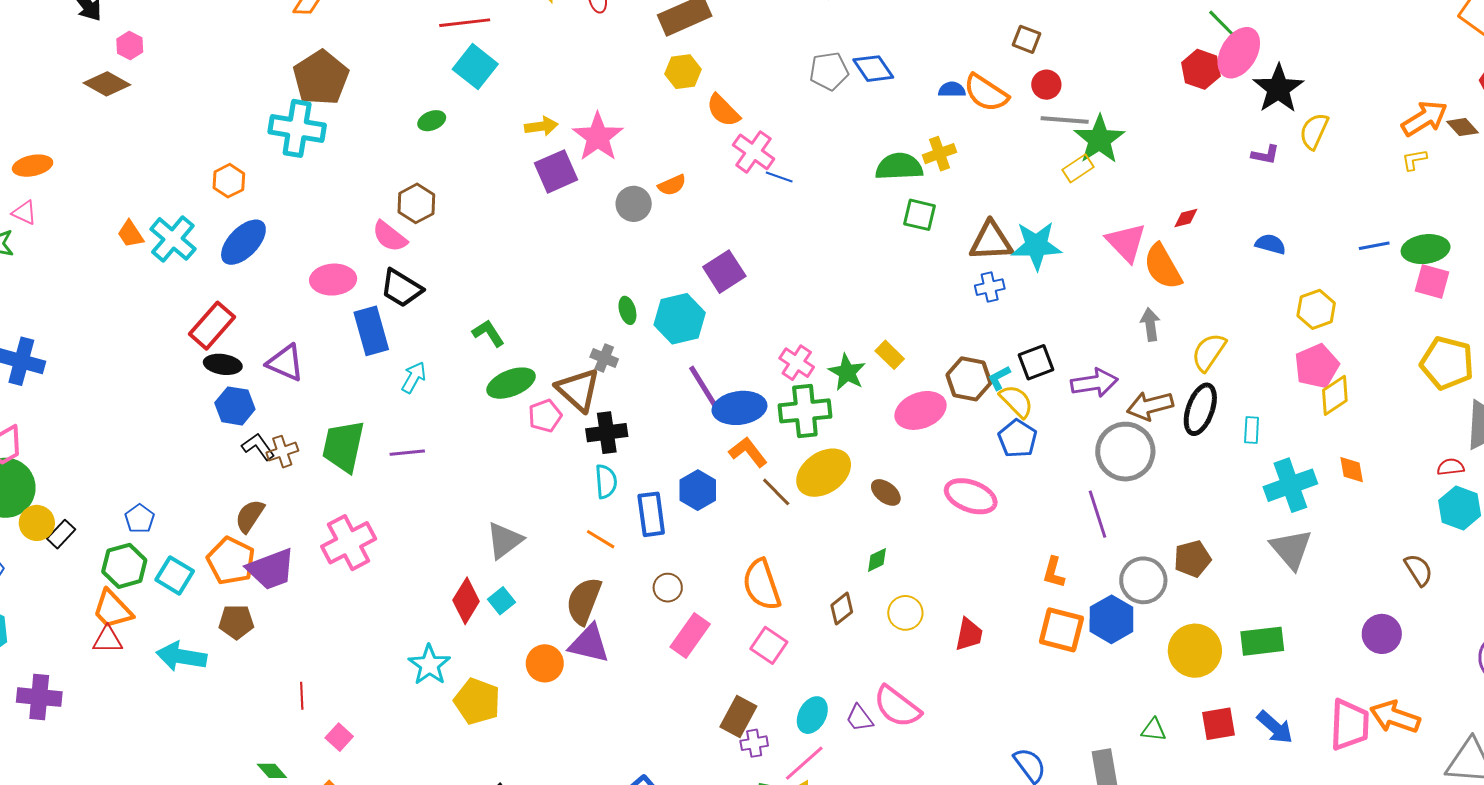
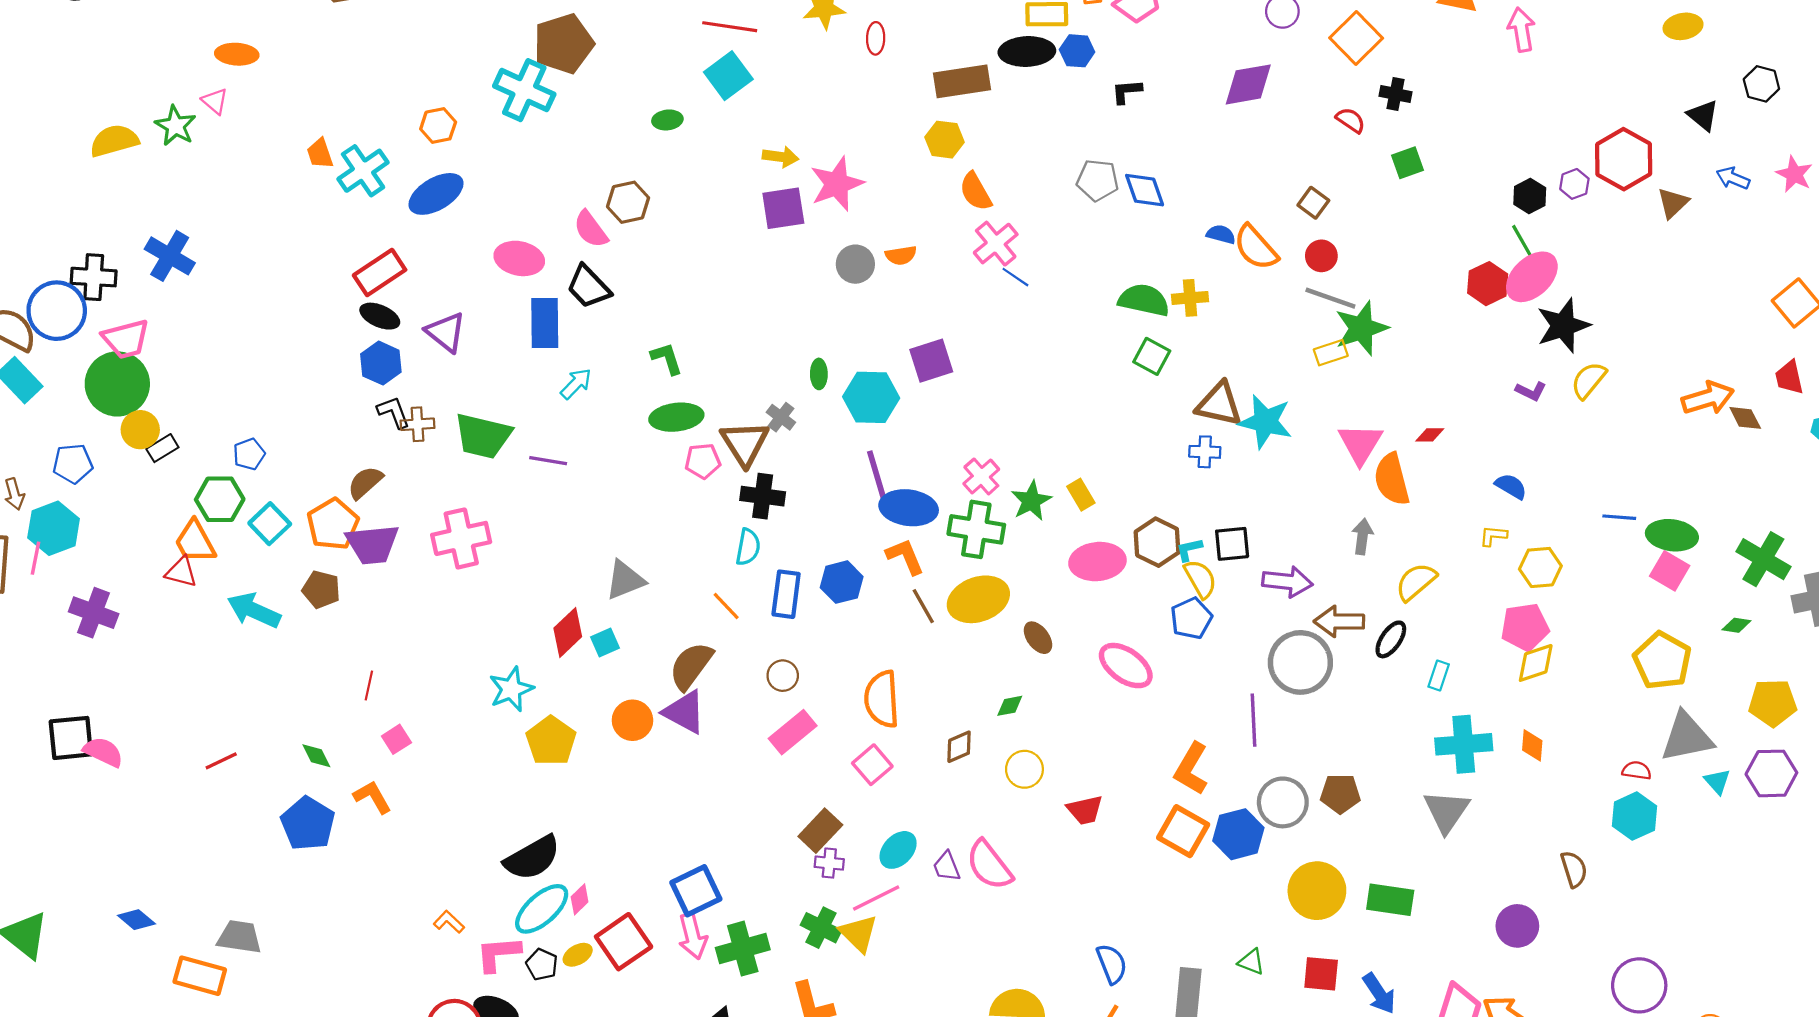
yellow L-shape: (1414, 160) -> (1493, 536), moved
black ellipse: (1200, 409) -> (1391, 639), size x0.7
green trapezoid: (343, 446) -> (483, 436), turned -104
orange L-shape: (1054, 572) -> (1191, 769), size x1.5
red trapezoid: (969, 635) -> (1085, 810), turned 51

